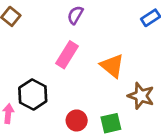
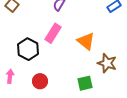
black hexagon: (33, 94) -> (28, 49), moved
red circle: (77, 120) -> (40, 81), moved

